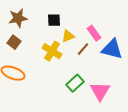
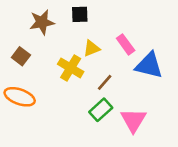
brown star: (18, 18) -> (42, 22), moved
black square: (54, 20) -> (80, 14), moved
brown line: (83, 49) -> (105, 82), moved

